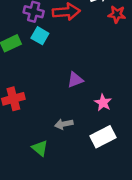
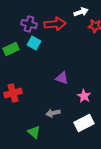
purple triangle: (75, 80) -> (62, 78), turned 40

